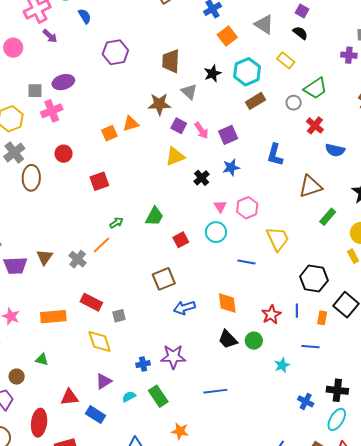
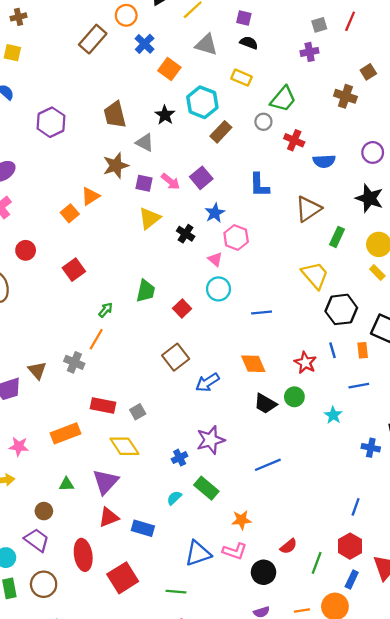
pink hexagon: (247, 208) -> (236, 237), moved
yellow trapezoid: (278, 239) -> (315, 275), moved
purple triangle: (104, 381) -> (106, 482), moved, size x1.4

